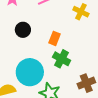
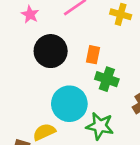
black circle: (23, 30) -> (51, 51), size x1.6

